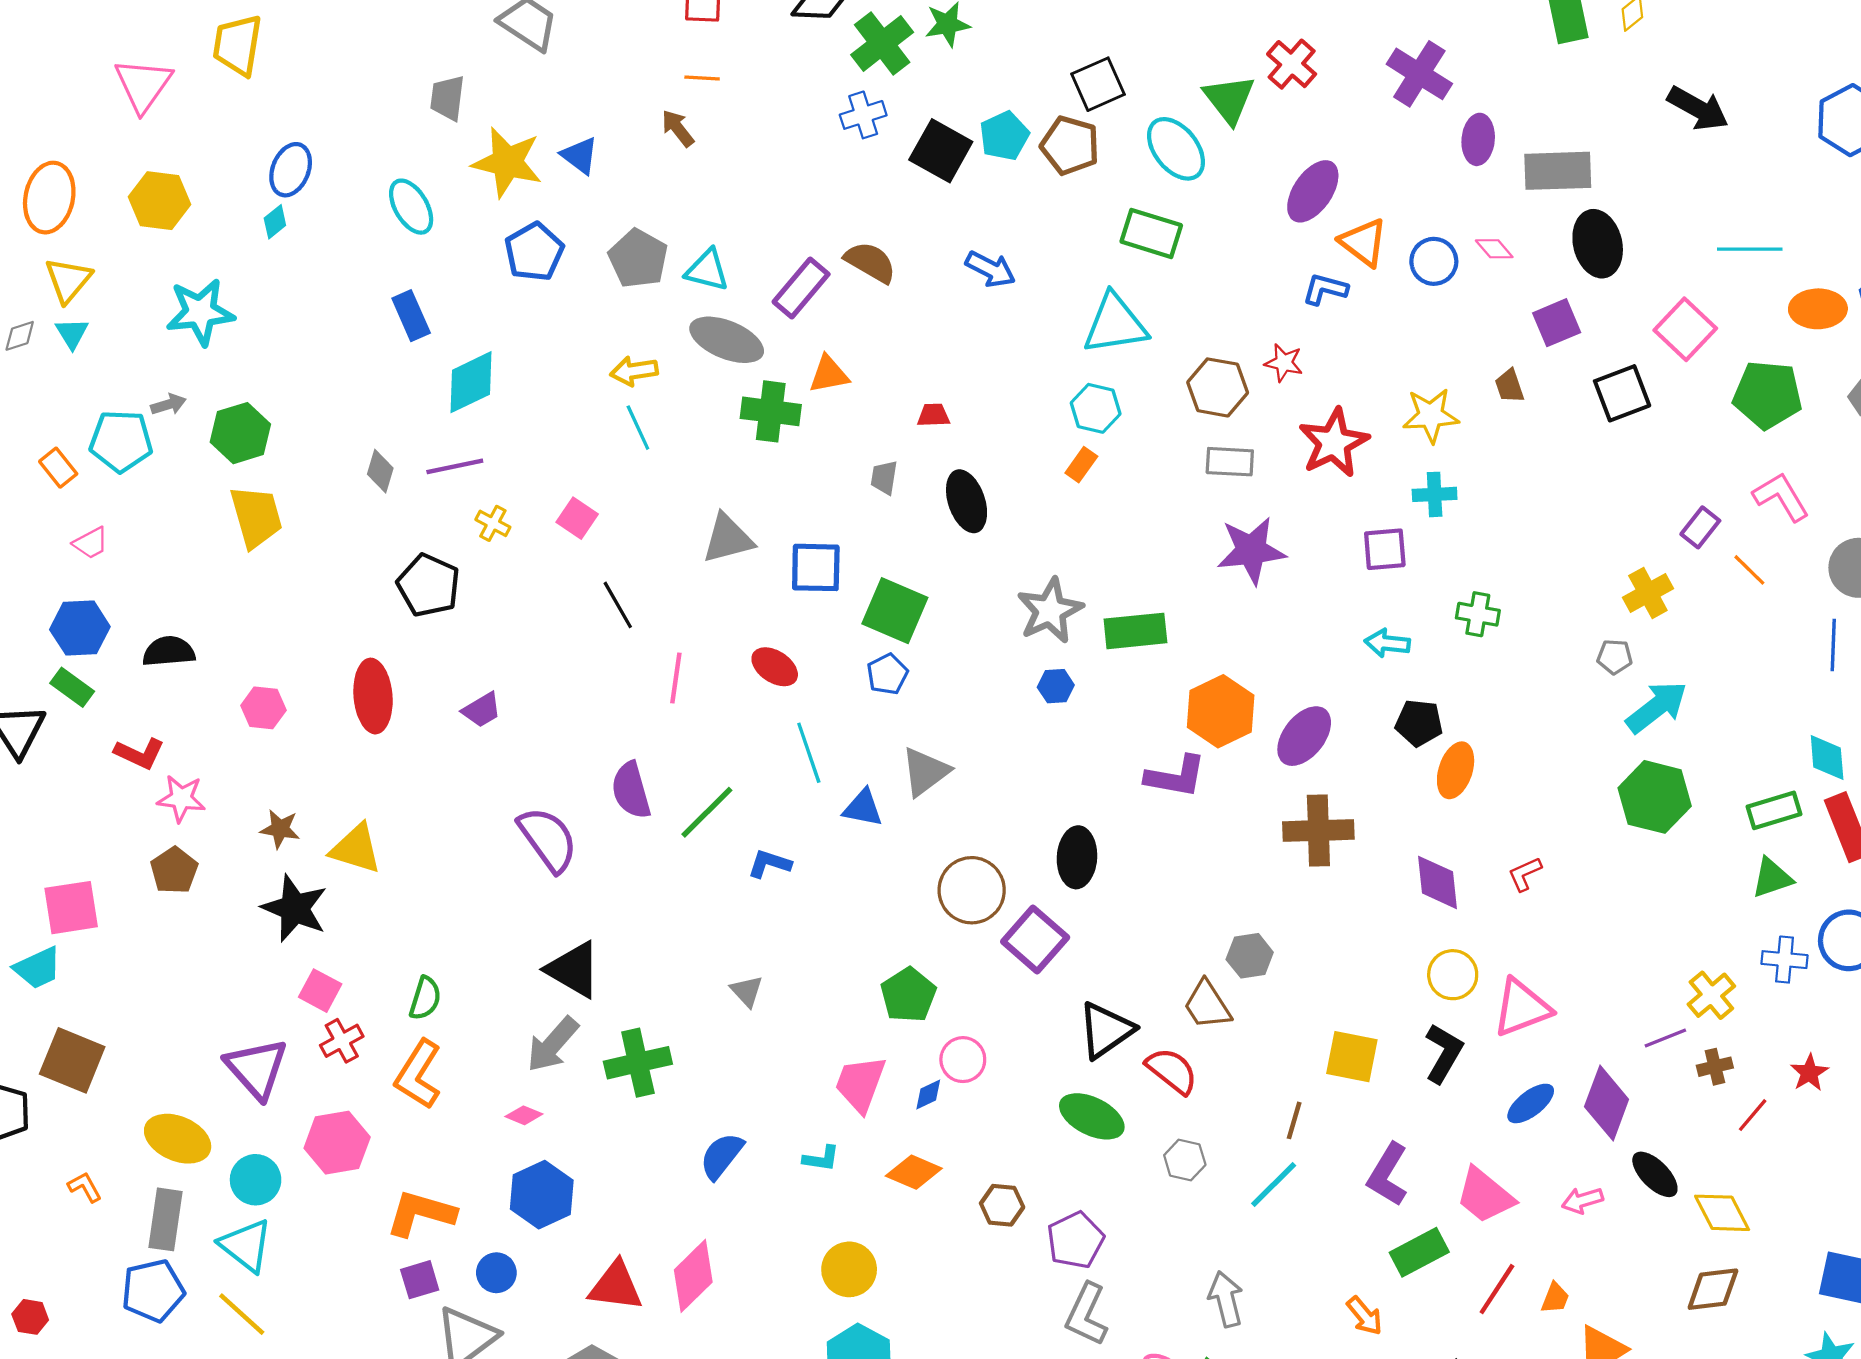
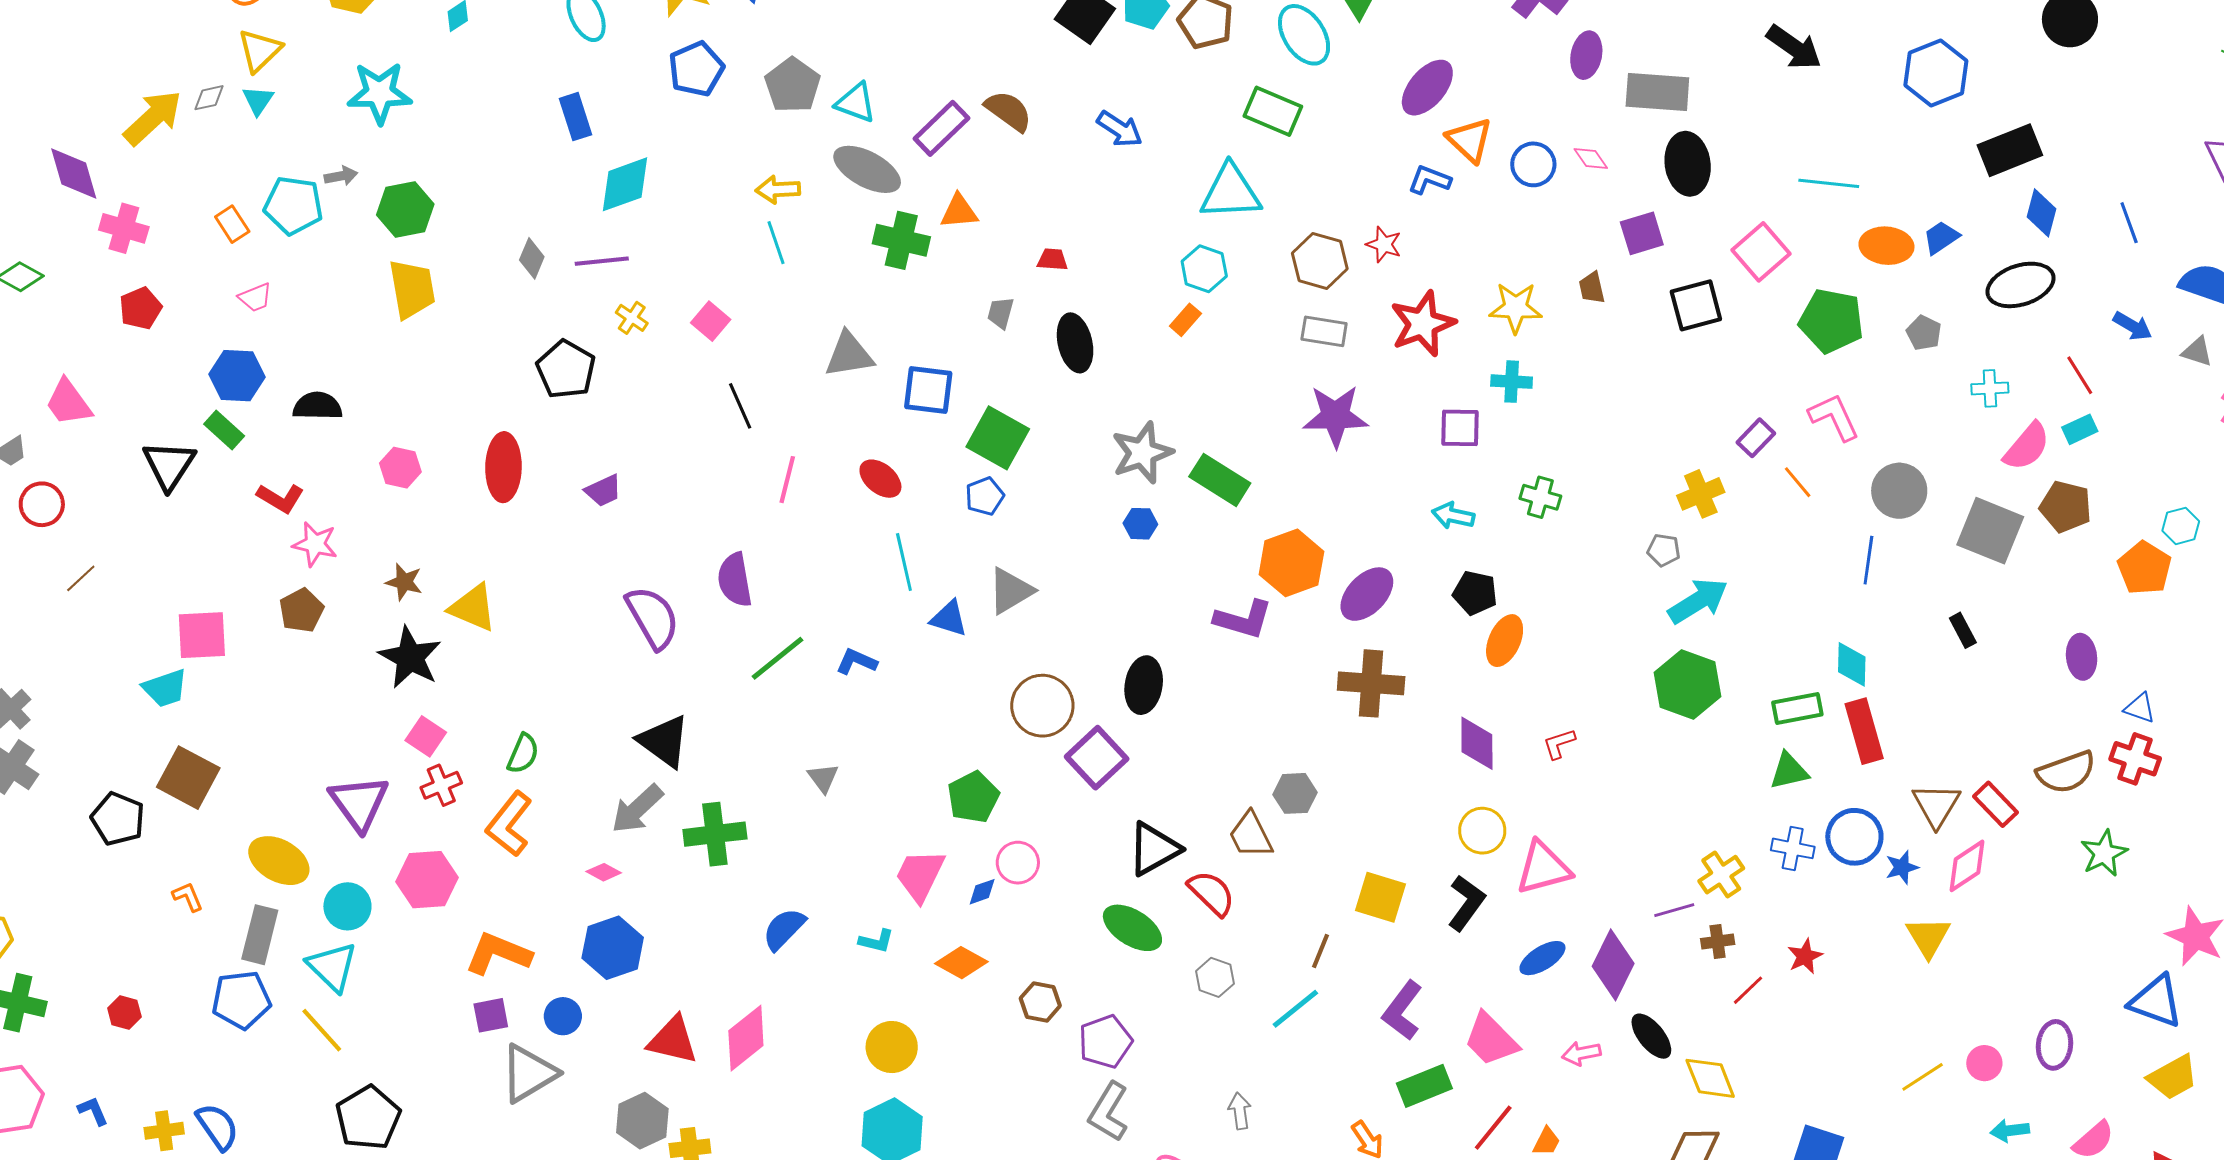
green rectangle: (1135, 631) -> (1220, 480), turned 32
green line: (707, 812) -> (778, 658), moved
gray arrow: (1226, 1299) -> (1240, 1111), size x0.7

